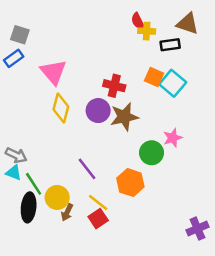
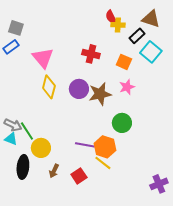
black rectangle: (170, 45) -> (137, 36), turned -35
cyan square: (173, 83) -> (151, 52), moved
red cross: (114, 86) -> (91, 54), moved
pink star: (173, 138) -> (127, 87), moved
purple line: (87, 169) -> (85, 145), moved, turned -42
green line: (34, 184) -> (27, 131), moved
yellow circle: (57, 197) -> (41, 148), moved
yellow line: (98, 202) -> (103, 163), moved

